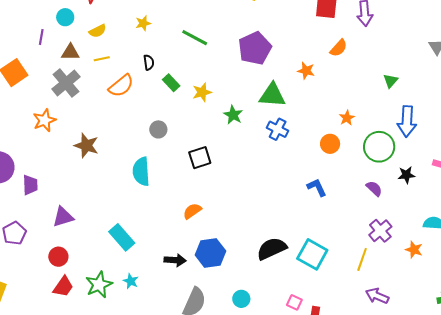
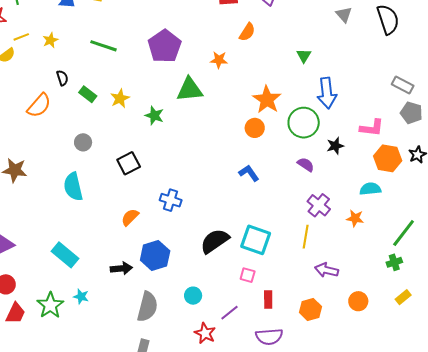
yellow line: (102, 59) -> (21, 37), moved
orange star: (347, 118) -> (267, 100), size x1.8
blue cross: (278, 129) -> (171, 200), moved
pink square: (294, 302) -> (248, 275), moved

